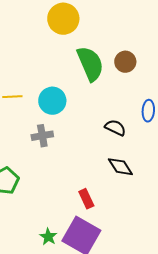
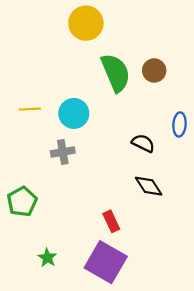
green star: (48, 237) -> (47, 258), moved

